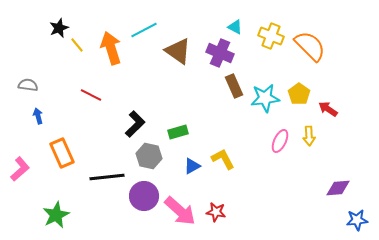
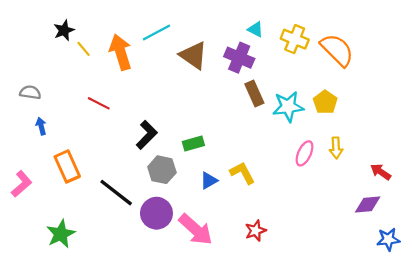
red arrow: (328, 109) -> (381, 172), moved
black line: (107, 177) -> (116, 193), turned 44
red star: (216, 212) -> (256, 231), moved, turned -30

